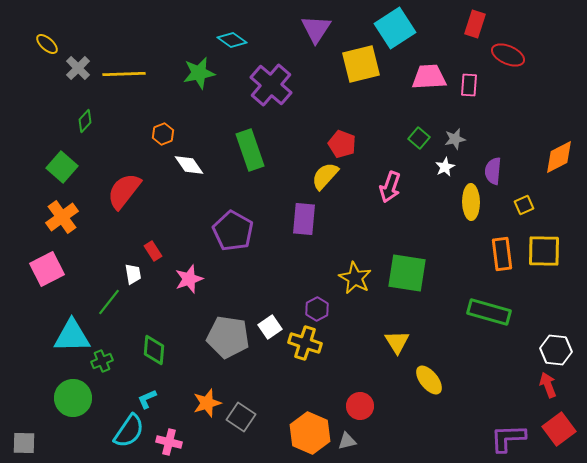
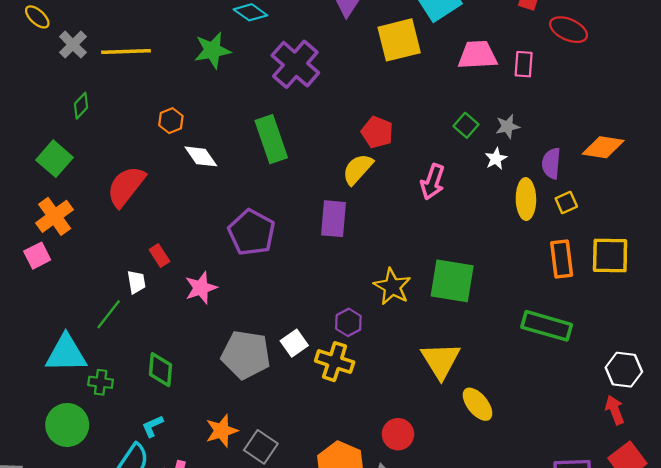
orange diamond: (559, 157) -> (603, 147), moved, turned 36
yellow square: (524, 205) -> (566, 202), moved
pink square: (47, 269) -> (37, 256), moved, size x0.7
yellow triangle: (397, 342) -> (441, 360), size x1.4
green cross: (102, 361) -> (101, 382), turned 30

